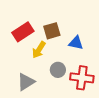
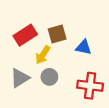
gray circle: (58, 70) -> (49, 77), moved
gray triangle: (26, 82) -> (20, 78), moved

